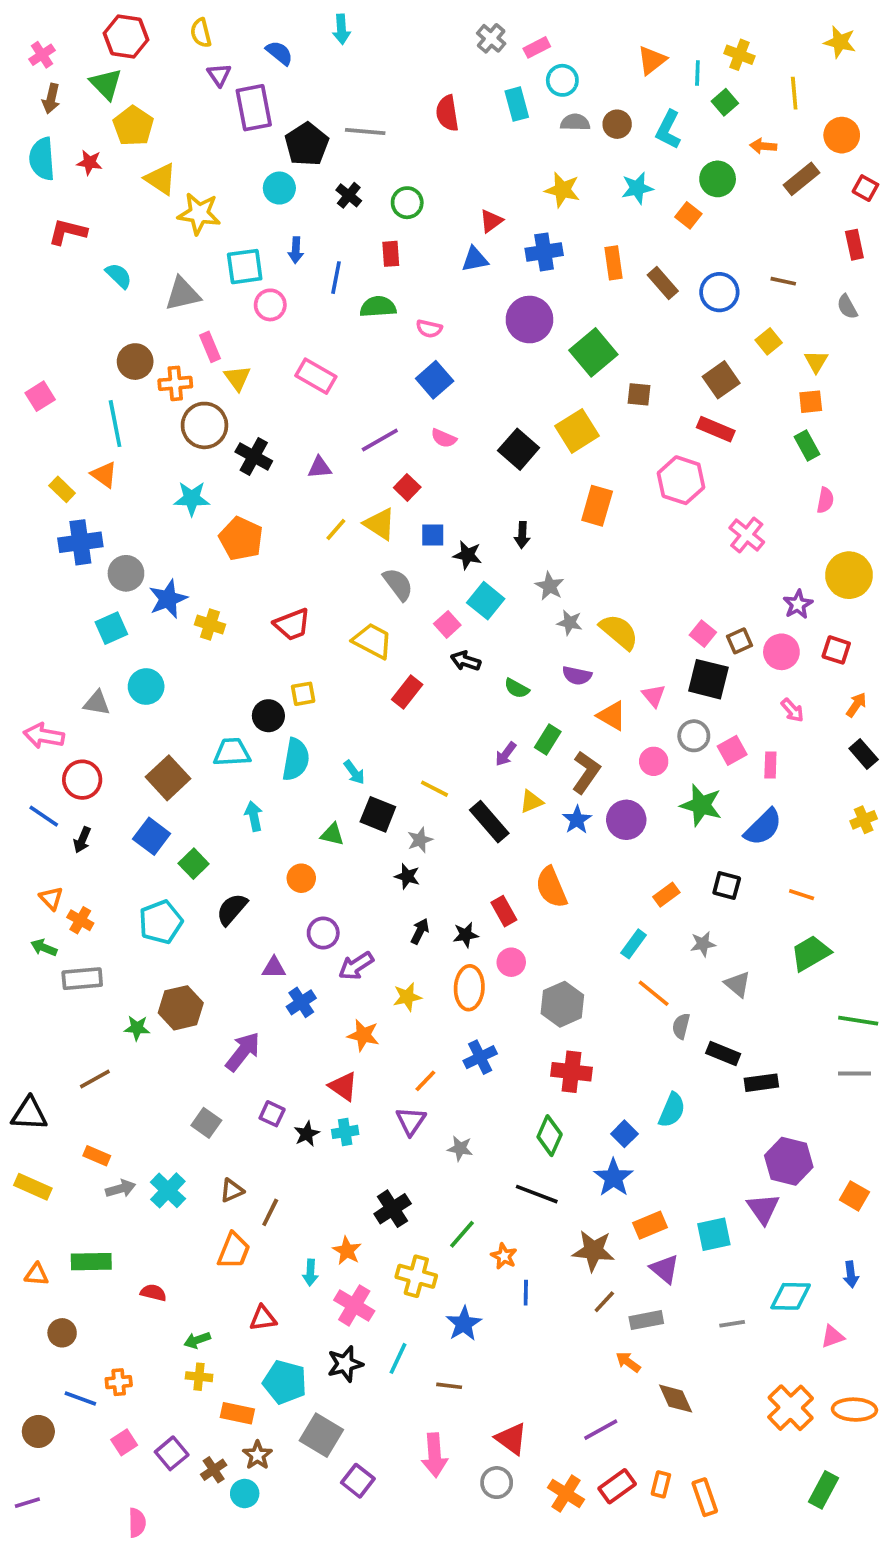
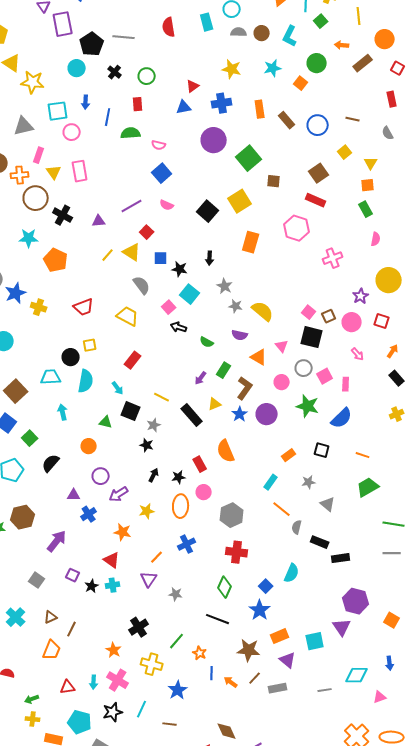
pink rectangle: (210, 347) -> (39, 155), turned 42
pink rectangle: (316, 376) -> (80, 171), moved, turned 50
pink cross: (747, 535) -> (333, 258), turned 30
red rectangle: (407, 692) -> (133, 360), moved
cyan arrow: (310, 1273) -> (94, 682), moved
orange arrow: (628, 1362) -> (231, 682), moved
brown diamond: (676, 1399) -> (227, 731), moved

